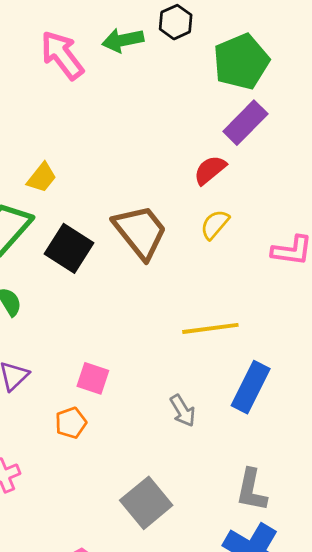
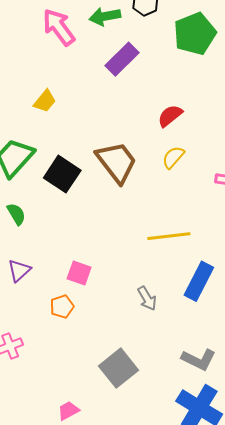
purple rectangle: (245, 123) -> (122, 59), moved
yellow trapezoid: (42, 178) -> (45, 101), moved
gray L-shape: (251, 490) -> (199, 359), turned -76

